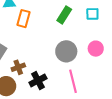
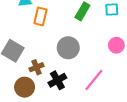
gray circle: (66, 51) -> (68, 48), moved
pink line: (73, 81) -> (94, 80), turned 55

